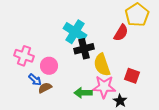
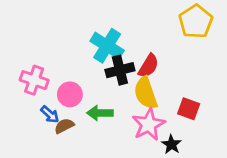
red semicircle: (121, 33) -> (149, 66), moved
pink star: (104, 87) -> (149, 124), turned -30
green arrow: (83, 93) -> (100, 113), moved

